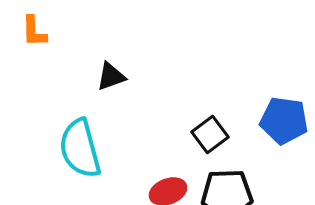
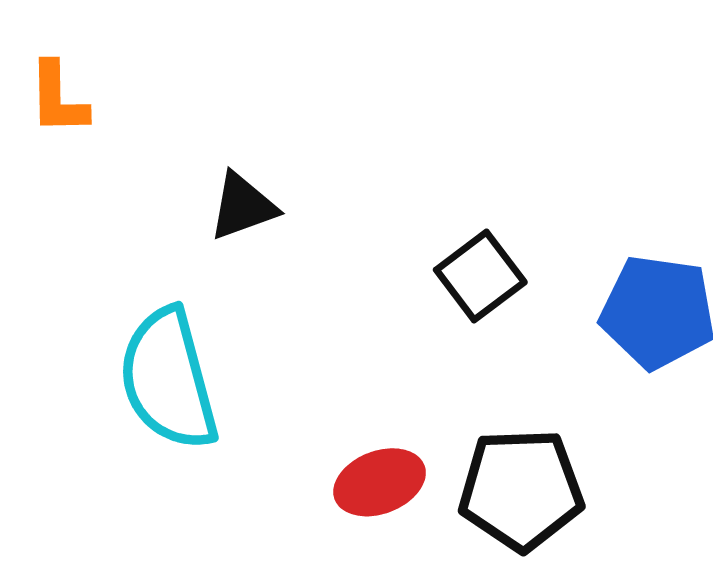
black square: (210, 134) -> (480, 276), moved

